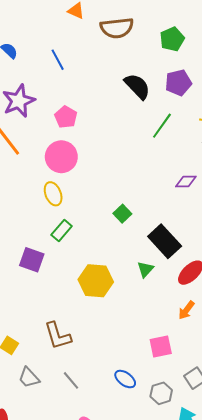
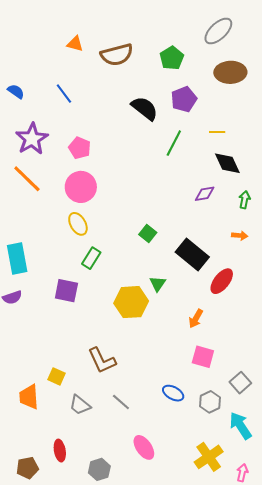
green triangle: (145, 269) -> (158, 284), moved
orange arrow: (186, 310) -> (196, 319), moved
pink square: (161, 346) -> (203, 357), turned 35

